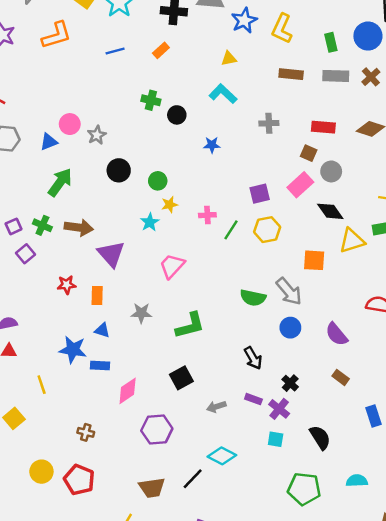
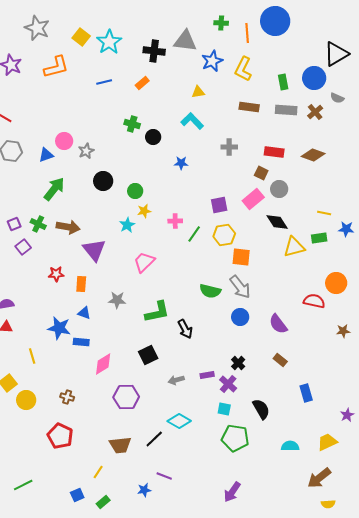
orange square: (314, 260) -> (241, 257), moved
black arrow: (253, 358) -> (185, 329), moved
purple rectangle: (253, 399) -> (207, 375), turned -32
yellow circle: (41, 472) -> (26, 400), moved
green pentagon: (304, 489) -> (235, 438), moved

